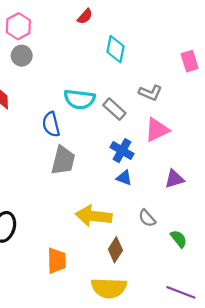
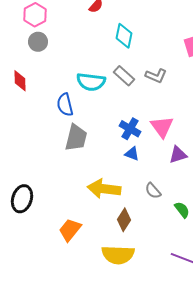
gray rectangle: (114, 109) -> (124, 76), moved
pink triangle: (157, 130) -> (162, 127), moved, turned -40
orange trapezoid: (57, 261) -> (70, 230), turned -140

